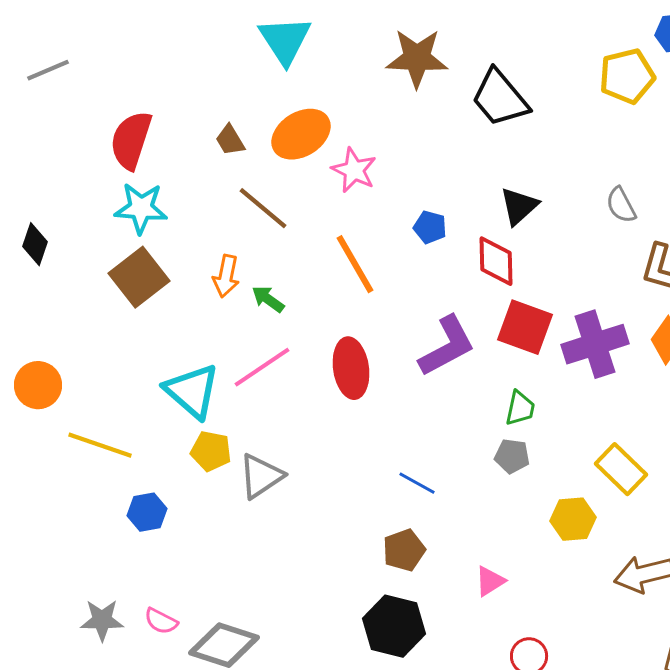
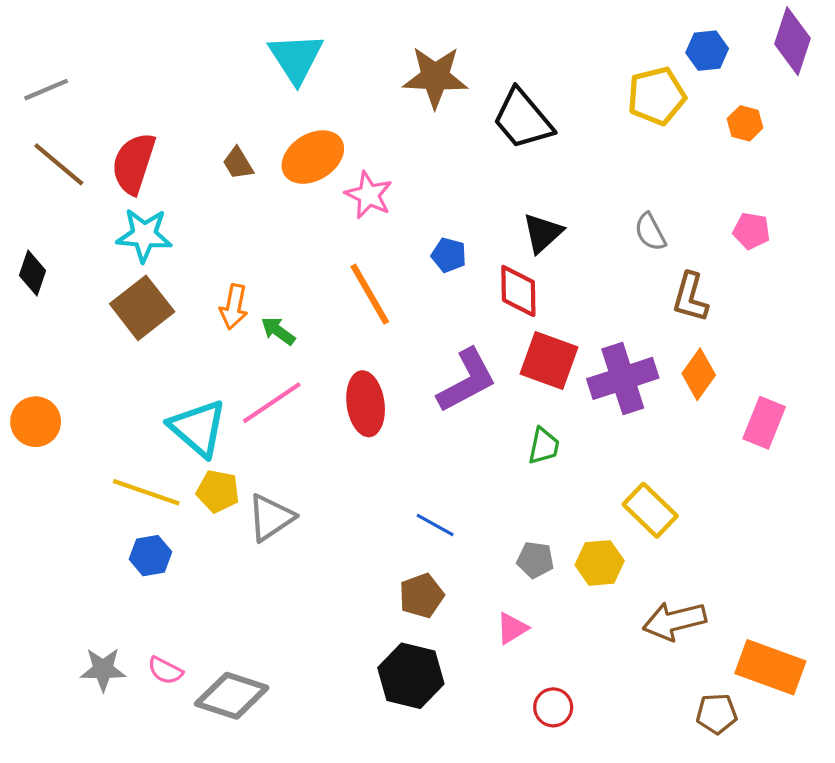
brown line: (263, 208) -> (59, 164), moved
yellow line: (100, 445) -> (146, 492), moved
gray pentagon: (512, 456) -> (535, 560), moved

